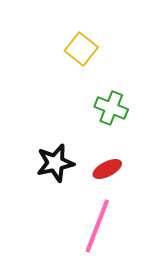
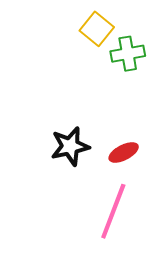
green cross: (111, 108) -> (128, 54), moved, turned -32

